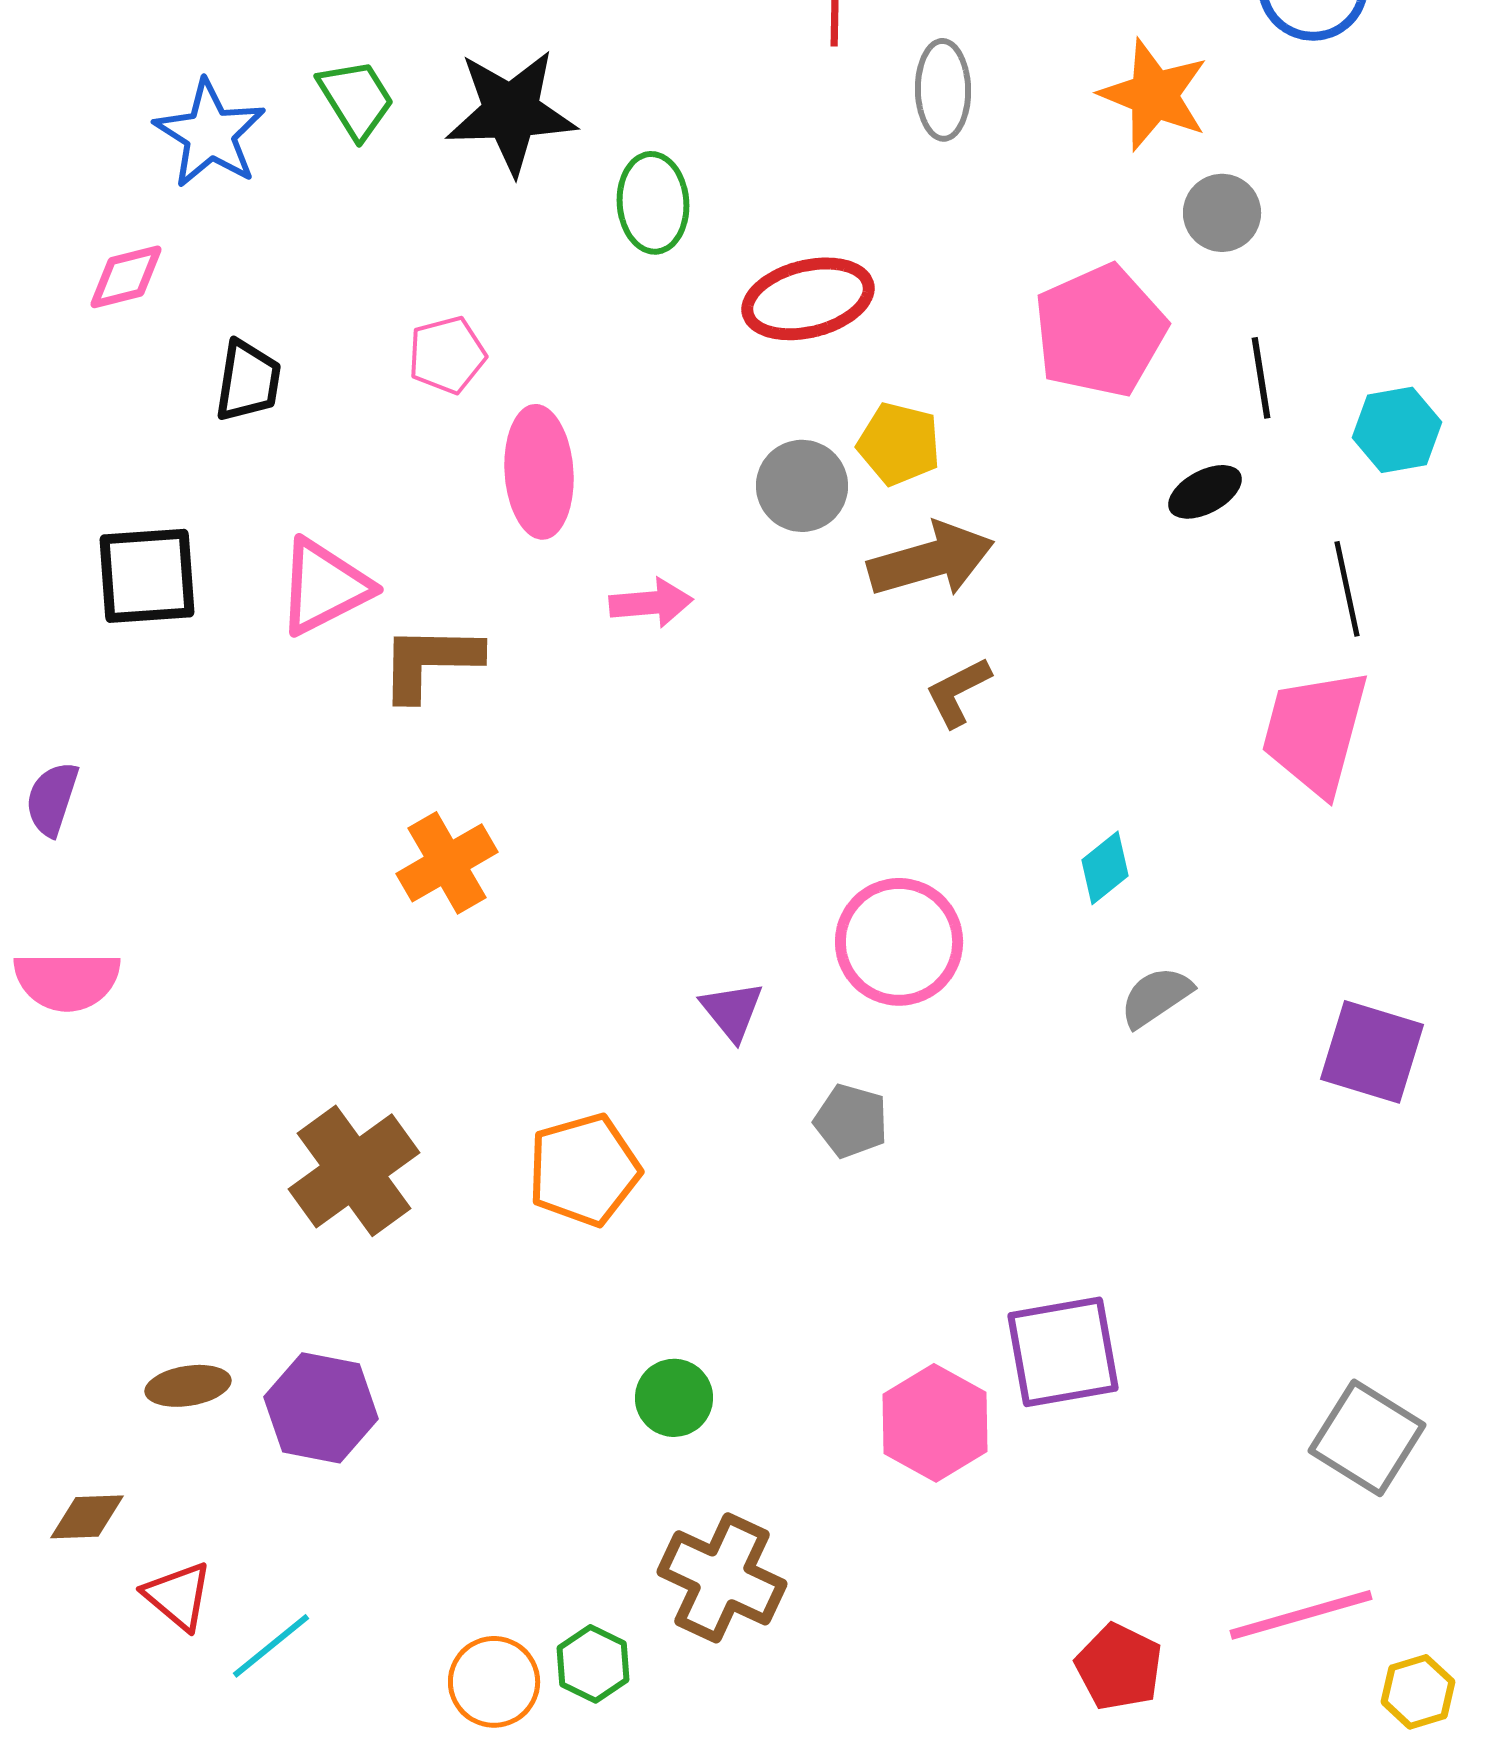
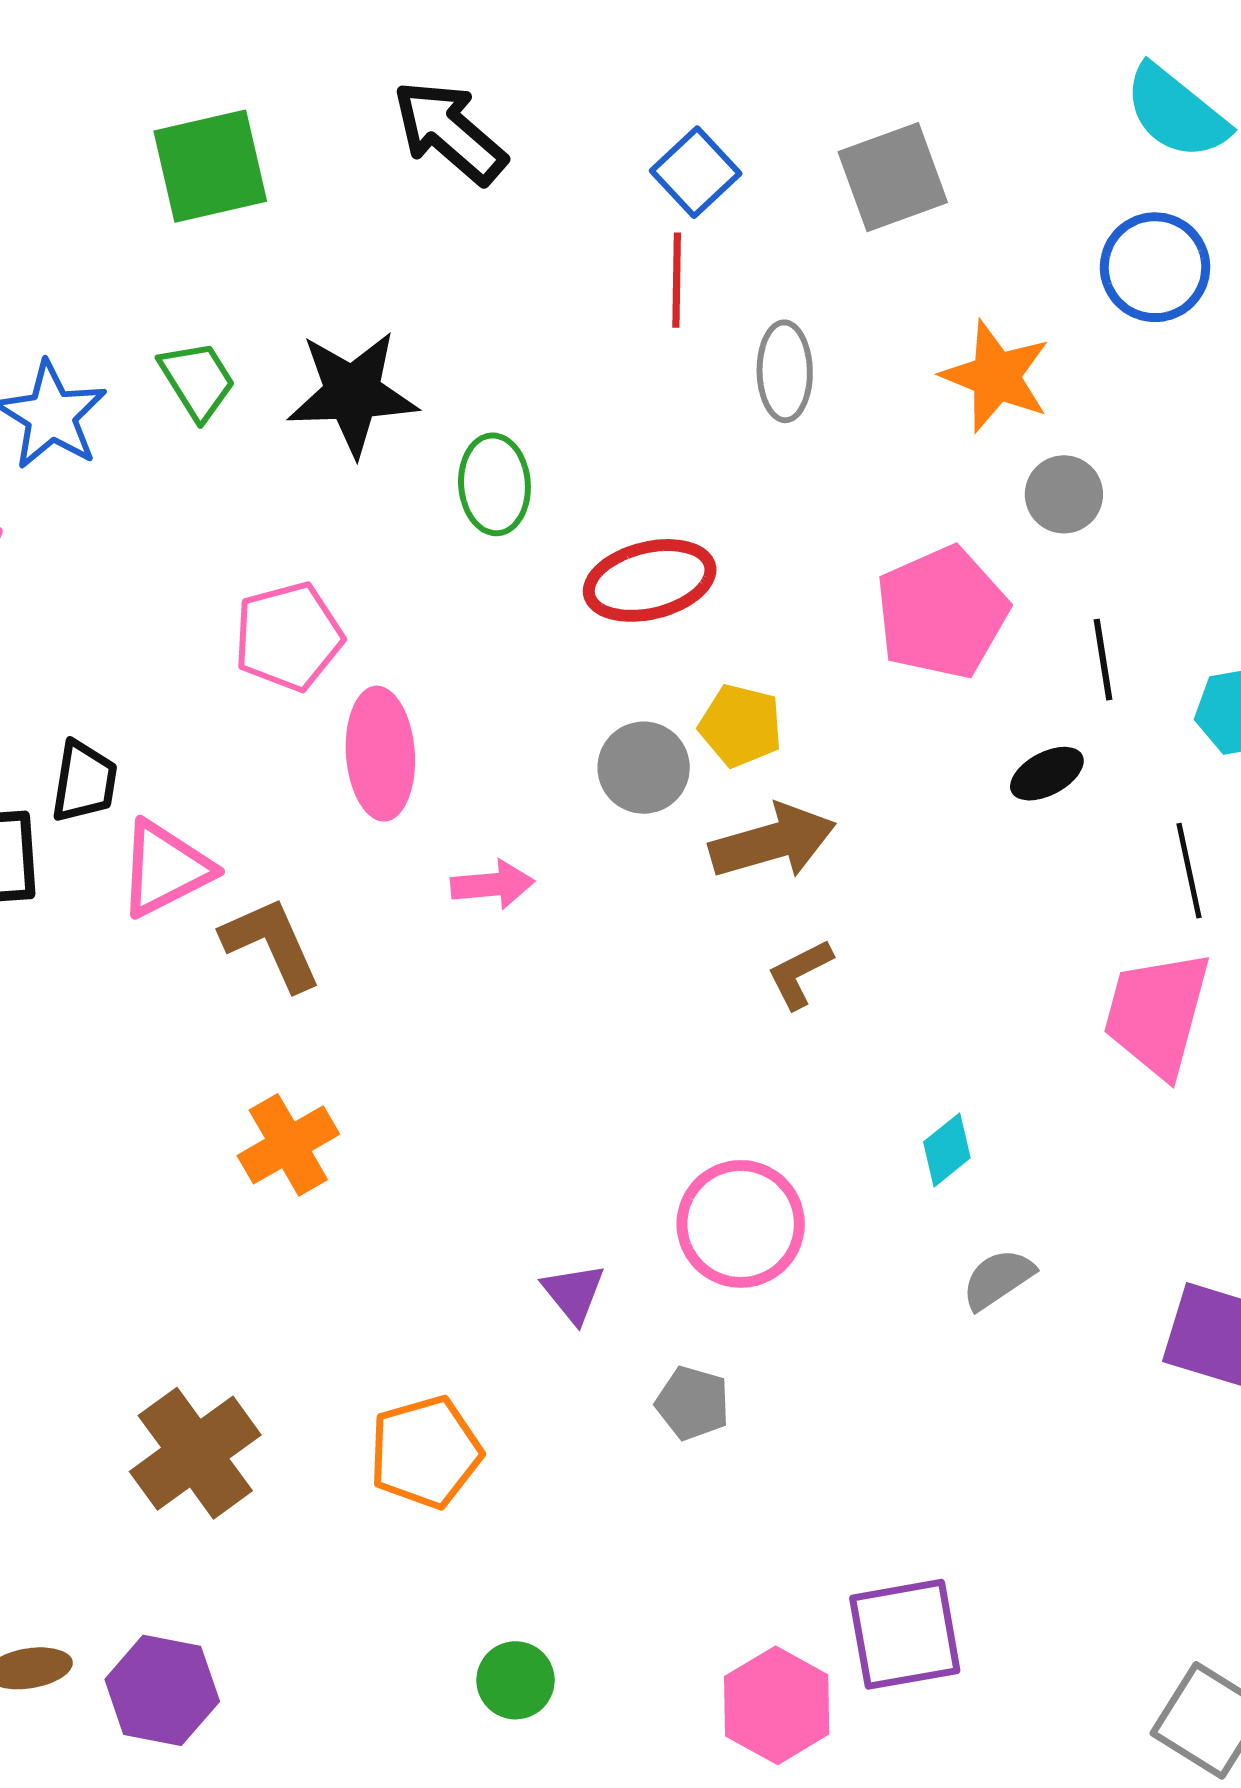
pink pentagon: (447, 355) -> (288, 637), size x1.4
black trapezoid: (248, 381) -> (84, 782), moved
brown L-shape: (430, 662) -> (271, 944), turned 65

